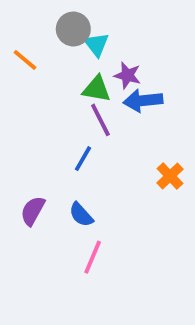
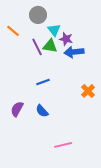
cyan triangle: (97, 44) -> (54, 30), moved
purple line: (100, 120) -> (37, 47), moved
blue line: (83, 159) -> (43, 82), turned 40
pink line: (93, 257) -> (63, 145), moved, turned 54

